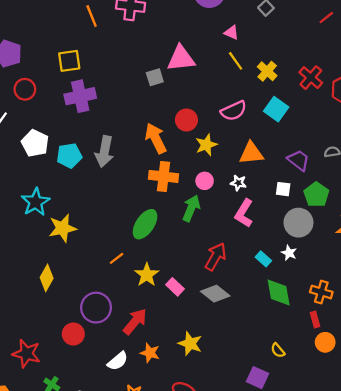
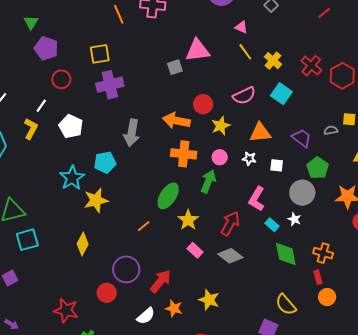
orange arrow: (156, 138) -> (176, 121), turned -52
cyan pentagon: (69, 156) -> (105, 162), moved
white square: (283, 189) -> (277, 165), moved
pink L-shape: (244, 213) -> (257, 199), moved
yellow star: (147, 275) -> (188, 220), moved
yellow semicircle: (278, 350) -> (286, 305), size x1.6

